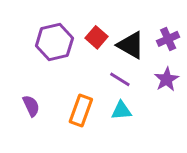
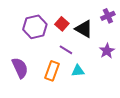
purple cross: (168, 39) -> (108, 16), moved
purple line: (120, 79) -> (66, 50), moved
purple semicircle: (31, 106) -> (20, 68), size x1.5

